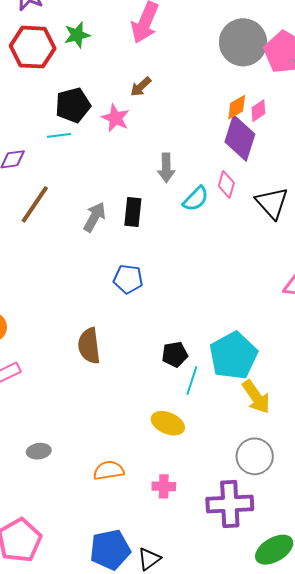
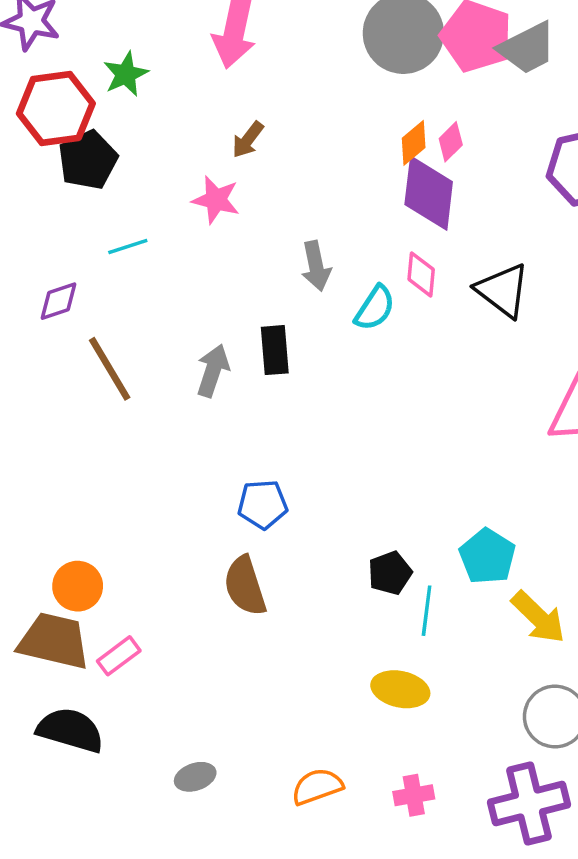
black pentagon: (73, 105) -> (88, 160), moved
brown line: (35, 204) -> (110, 369), turned -54
blue pentagon: (128, 279) -> (263, 504), moved
cyan pentagon: (233, 356) -> (487, 556), size x0.7

